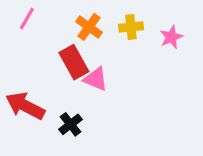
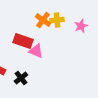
orange cross: (89, 27) -> (43, 20), moved
red rectangle: (74, 62) -> (23, 41), turned -42

